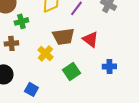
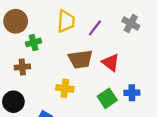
yellow cross: (45, 53) -> (65, 88), moved, turned -35
green square: (71, 71) -> (107, 98), moved

